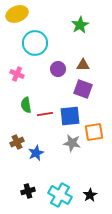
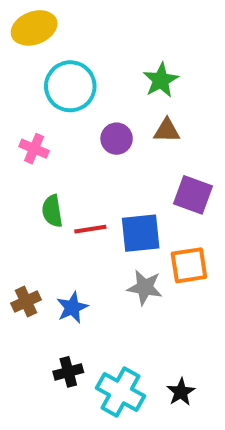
green star: (80, 25) -> (161, 80), moved
purple square: (83, 89) -> (193, 195), moved
brown cross: (17, 142) -> (26, 301), moved
black cross: (28, 191) -> (68, 372), moved

